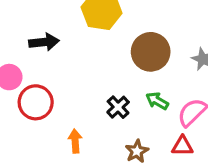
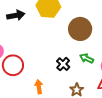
black arrow: (44, 42) -> (16, 15), moved

